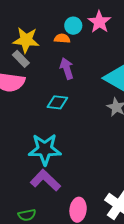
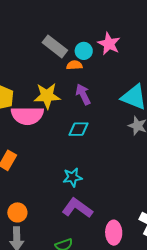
yellow star: (26, 40) -> (47, 96), moved
gray rectangle: (21, 59) -> (55, 46), moved, size x1.4
cyan star: (45, 149) -> (72, 177), size x0.6

